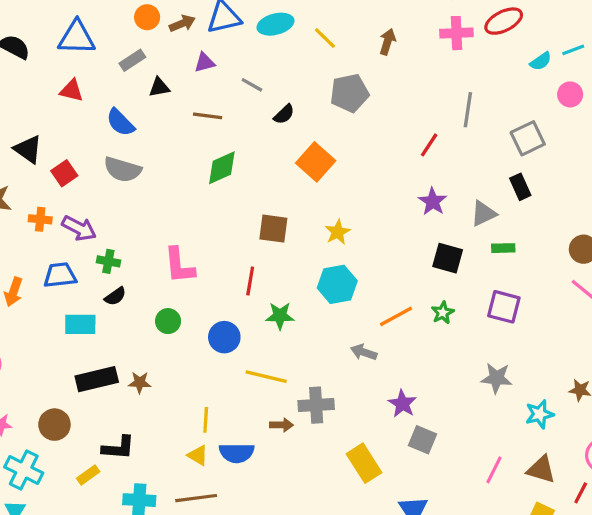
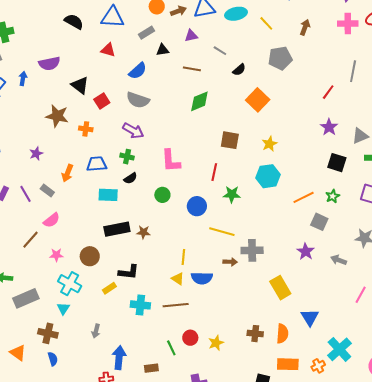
blue semicircle: (120, 122) -> (138, 71), turned -90
purple arrow: (79, 228) -> (133, 131), moved
gray arrow: (364, 352) -> (339, 260), moved
gray square: (423, 440) -> (319, 222), moved

